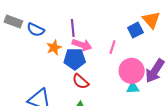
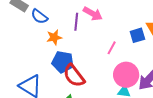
pink arrow: (82, 45) -> (93, 14), moved
blue pentagon: (75, 59) -> (63, 62), moved
red semicircle: (81, 81) -> (74, 76), size x1.4

